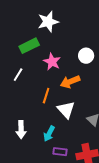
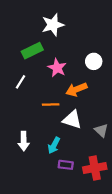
orange line: (46, 96) -> (51, 104), turned 70
white triangle: (66, 110) -> (72, 120), turned -30

